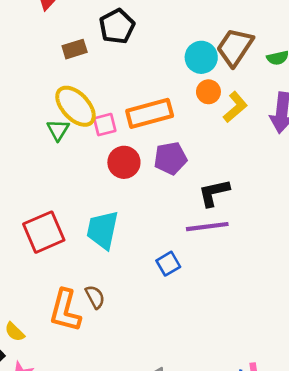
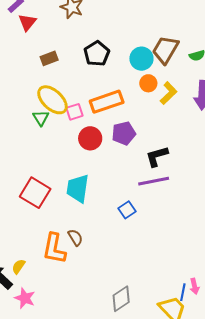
black pentagon: (117, 26) -> (97, 54), moved
red square: (44, 232) -> (35, 193), turned -32
yellow semicircle: (15, 332) -> (19, 266), turned 84

